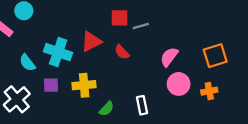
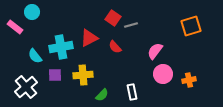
red square: (120, 18) -> (113, 18), turned 35
cyan cross: (58, 52) -> (61, 47), turned -30
orange square: (215, 56) -> (191, 26), moved

